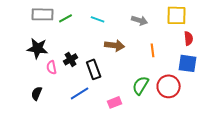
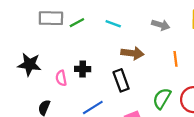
black star: (38, 48) -> (29, 65), moved
black cross: (71, 59) -> (83, 69), turned 32
black rectangle: (94, 69) -> (121, 80), moved

